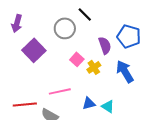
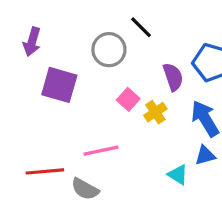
purple square: (34, 50) -> (59, 85), turned -30
blue triangle: (89, 103) -> (205, 155), moved

